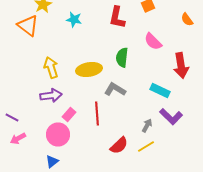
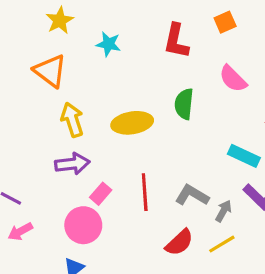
orange triangle: (28, 26) -> (50, 71), moved
gray L-shape: (115, 90) -> (192, 195), moved

